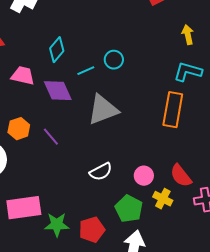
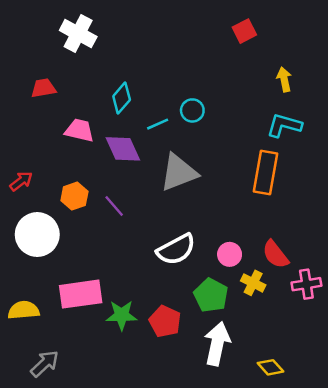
white semicircle: (101, 172) -> (176, 249), size x1.4
red pentagon: (92, 230) -> (165, 321), turned -30

